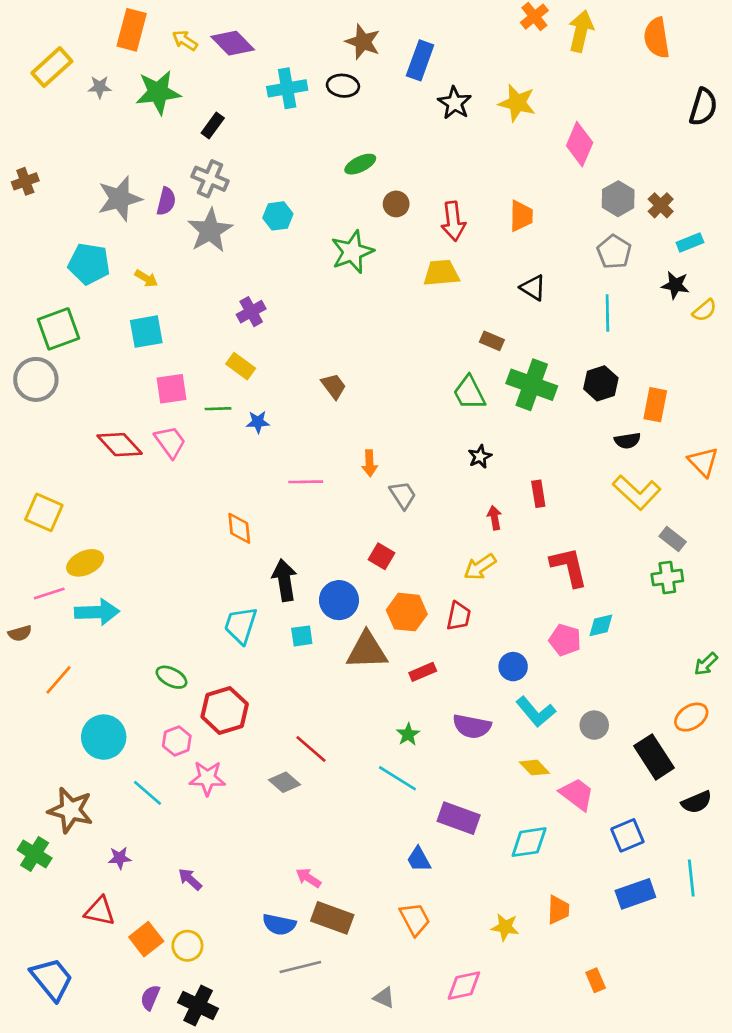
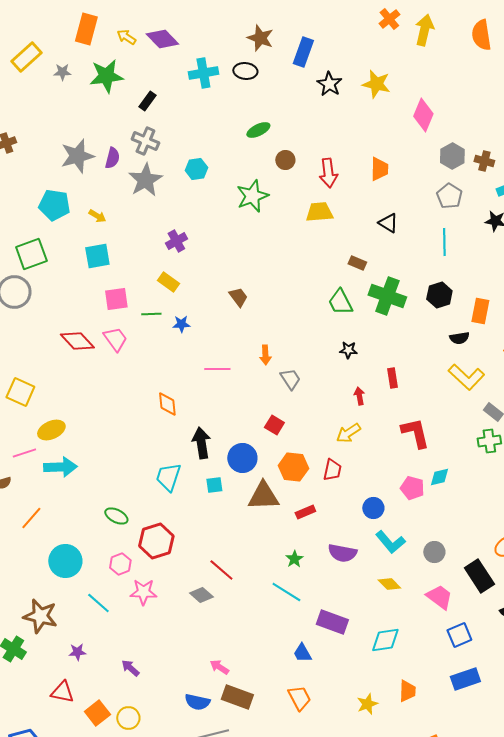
brown cross: (661, 205) -> (484, 161), turned -30
black star: (480, 457) -> (348, 350), turned 30
pink trapezoid: (577, 794) -> (439, 597), moved
yellow star: (505, 927) -> (367, 704), turned -30

